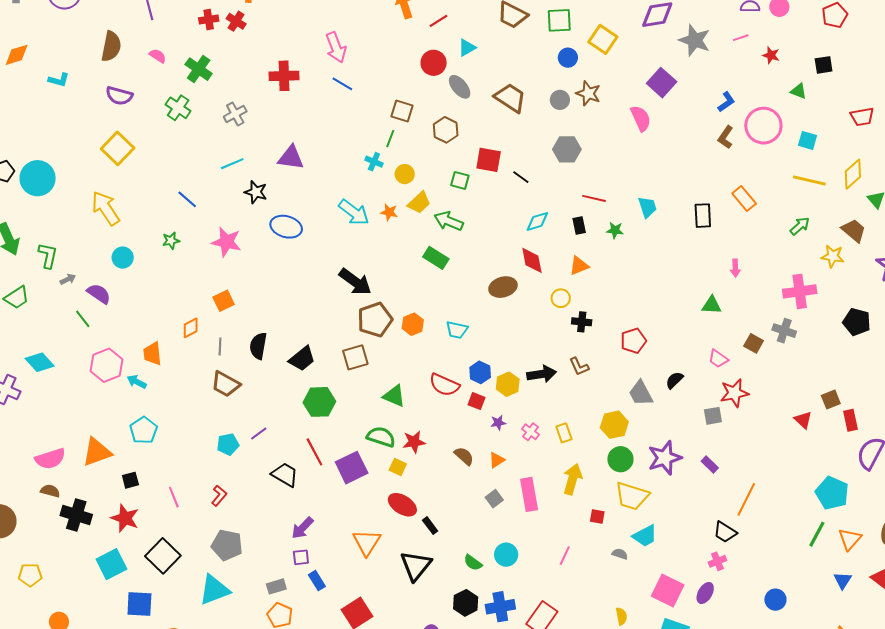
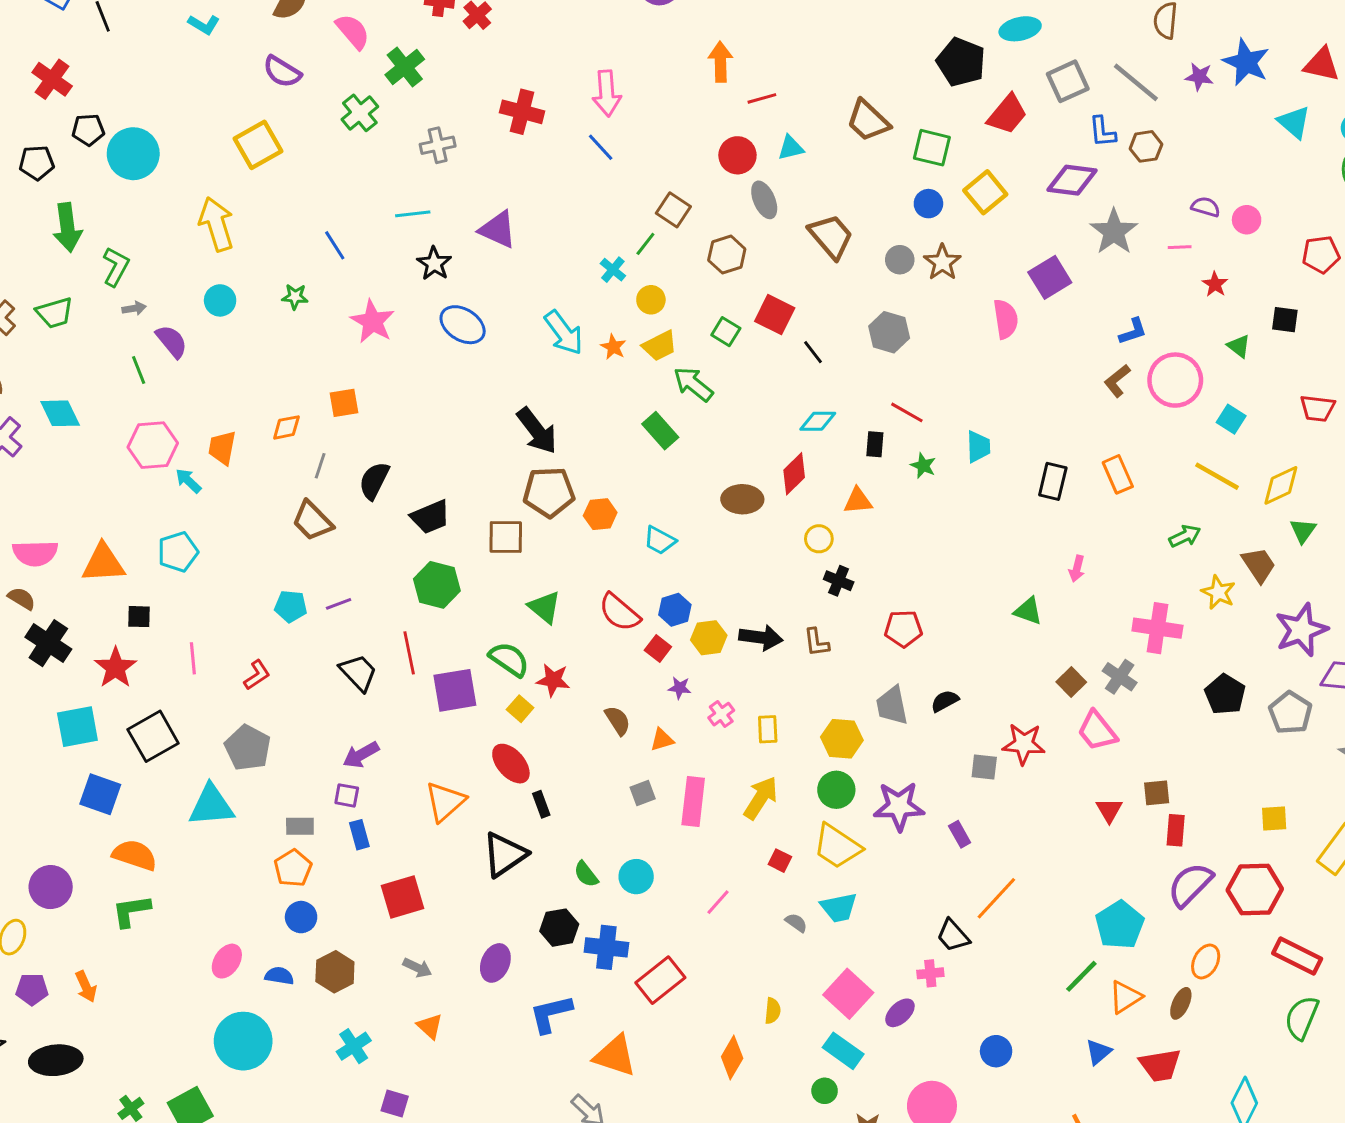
pink semicircle: (158, 56) -> (353, 32), size x1.5
red diamond: (532, 260) -> (794, 474), turned 40
pink trapezoid: (718, 359) -> (1097, 731), moved, size x1.4

